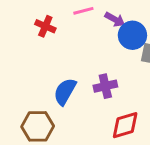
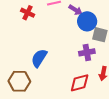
purple cross: (105, 86) -> (87, 52), moved

